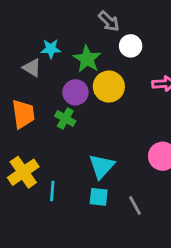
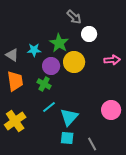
cyan star: (51, 49) -> (34, 50), moved
gray triangle: (32, 68) -> (12, 55), moved
cyan line: (52, 191) -> (49, 107), moved, turned 48

